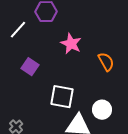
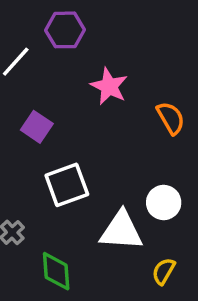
white square: (62, 97) -> (67, 185), moved, turned -30

